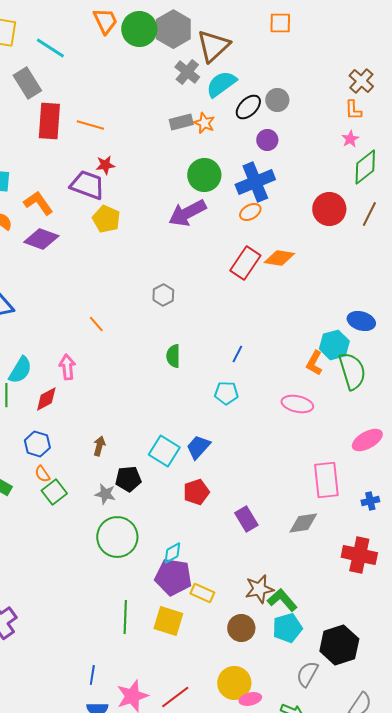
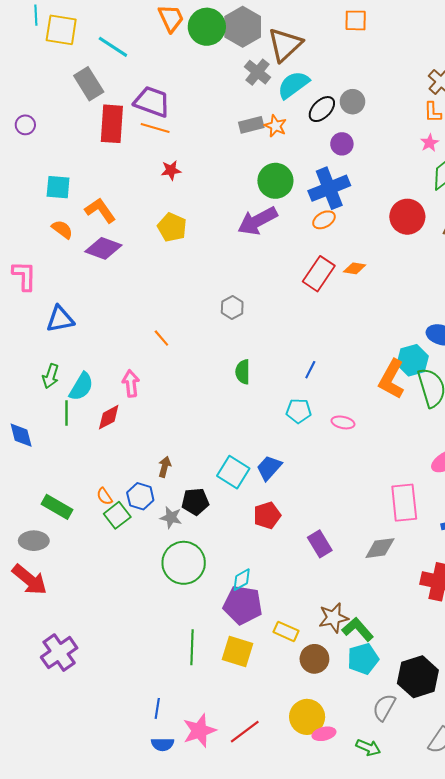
purple trapezoid: (87, 185) -> (152, 102), moved
orange diamond: (279, 258) -> (355, 268), size x0.7
orange L-shape: (314, 363) -> (392, 379), size x1.5
pink ellipse: (297, 404) -> (343, 422), moved, size x0.7
blue hexagon: (37, 444) -> (140, 496), moved
yellow rectangle: (202, 593) -> (286, 631), moved

